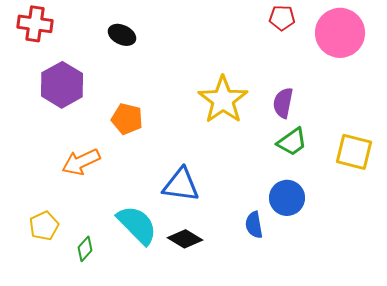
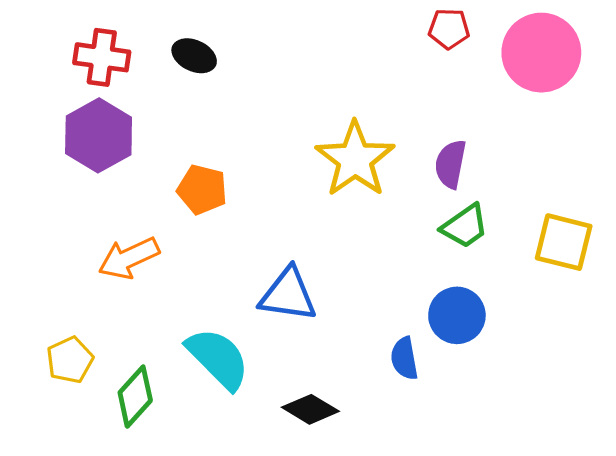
red cross: (35, 24) -> (102, 57), moved
black diamond: (185, 239) -> (310, 409), moved
green diamond: (85, 249) -> (135, 397), size x1.5

